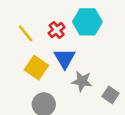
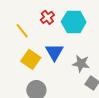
red cross: (57, 30) -> (47, 17), moved
gray star: (82, 81) -> (81, 64), moved

